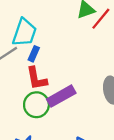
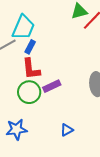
purple rectangle: (61, 96) -> (52, 86), size x0.7

